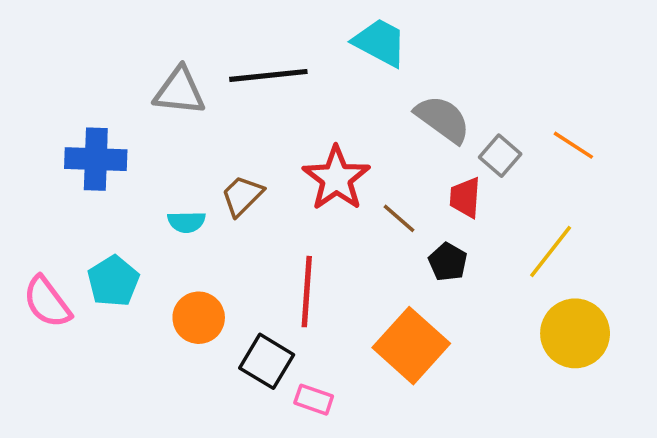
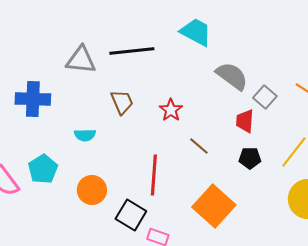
red star: (336, 178) -> (171, 110), size x0.6
brown trapezoid: (242, 196) -> (122, 102), moved, turned 112
brown line: (399, 218) -> (199, 146), moved
black pentagon: (448, 262) -> (250, 158), moved, turned -30

